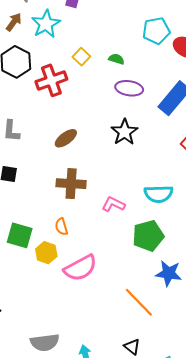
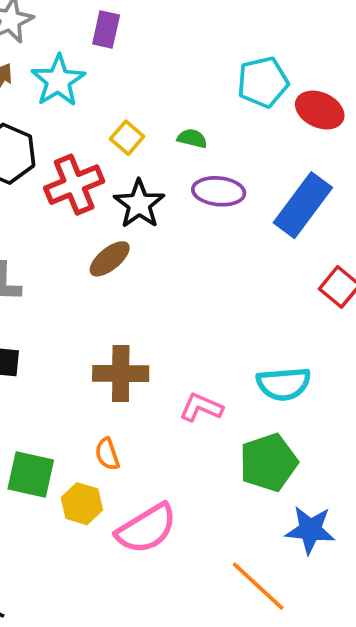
black star: (124, 132) -> (139, 204), moved
brown ellipse: (66, 138) -> (110, 259), moved

